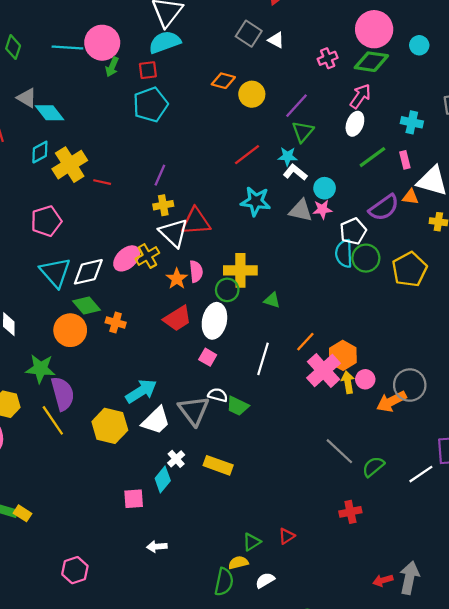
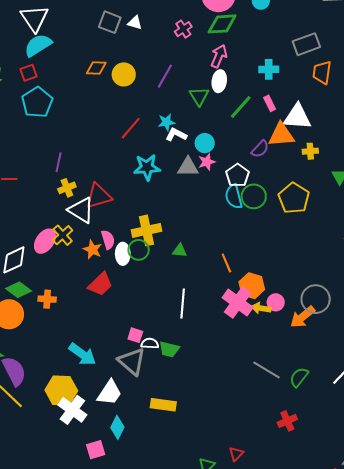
green triangle: (303, 132) -> (199, 96), moved
orange triangle: (410, 197) -> (281, 135), size x1.8
purple semicircle: (384, 208) -> (260, 149), size x0.7
white ellipse: (214, 321) -> (123, 254), moved, size x0.7
orange line: (305, 342) -> (226, 263), moved, turned -54
pink square: (208, 357) -> (135, 335), moved
yellow arrow: (348, 382) -> (261, 308), turned -60
cyan arrow: (141, 391) -> (82, 354), turned 80
white trapezoid: (156, 421) -> (109, 393), moved
white cross: (176, 459) -> (72, 410), moved, size x1.8

